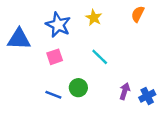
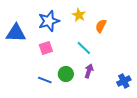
orange semicircle: (138, 14) -> (101, 26), moved
blue star: (58, 25) -> (49, 21), turned 30
purple arrow: (125, 91) -> (89, 71), moved

